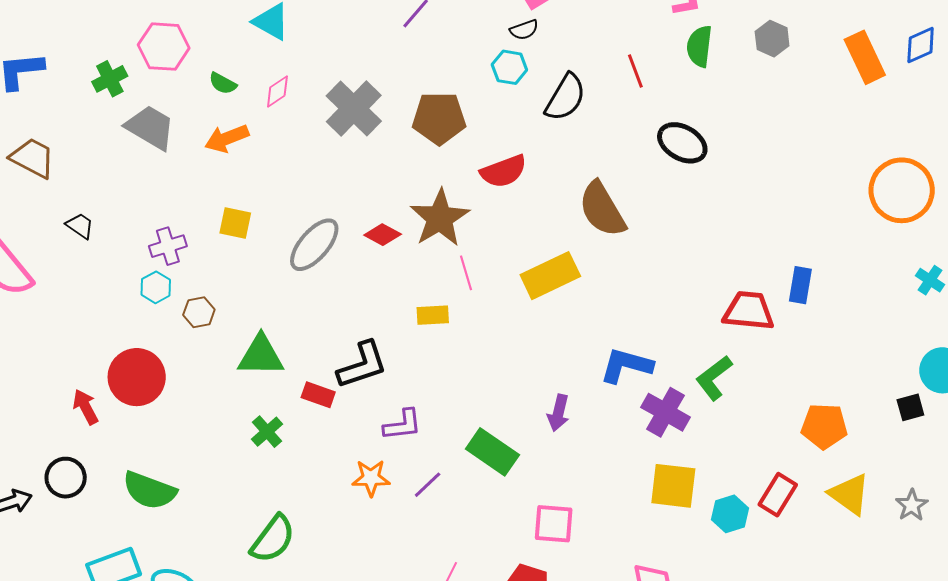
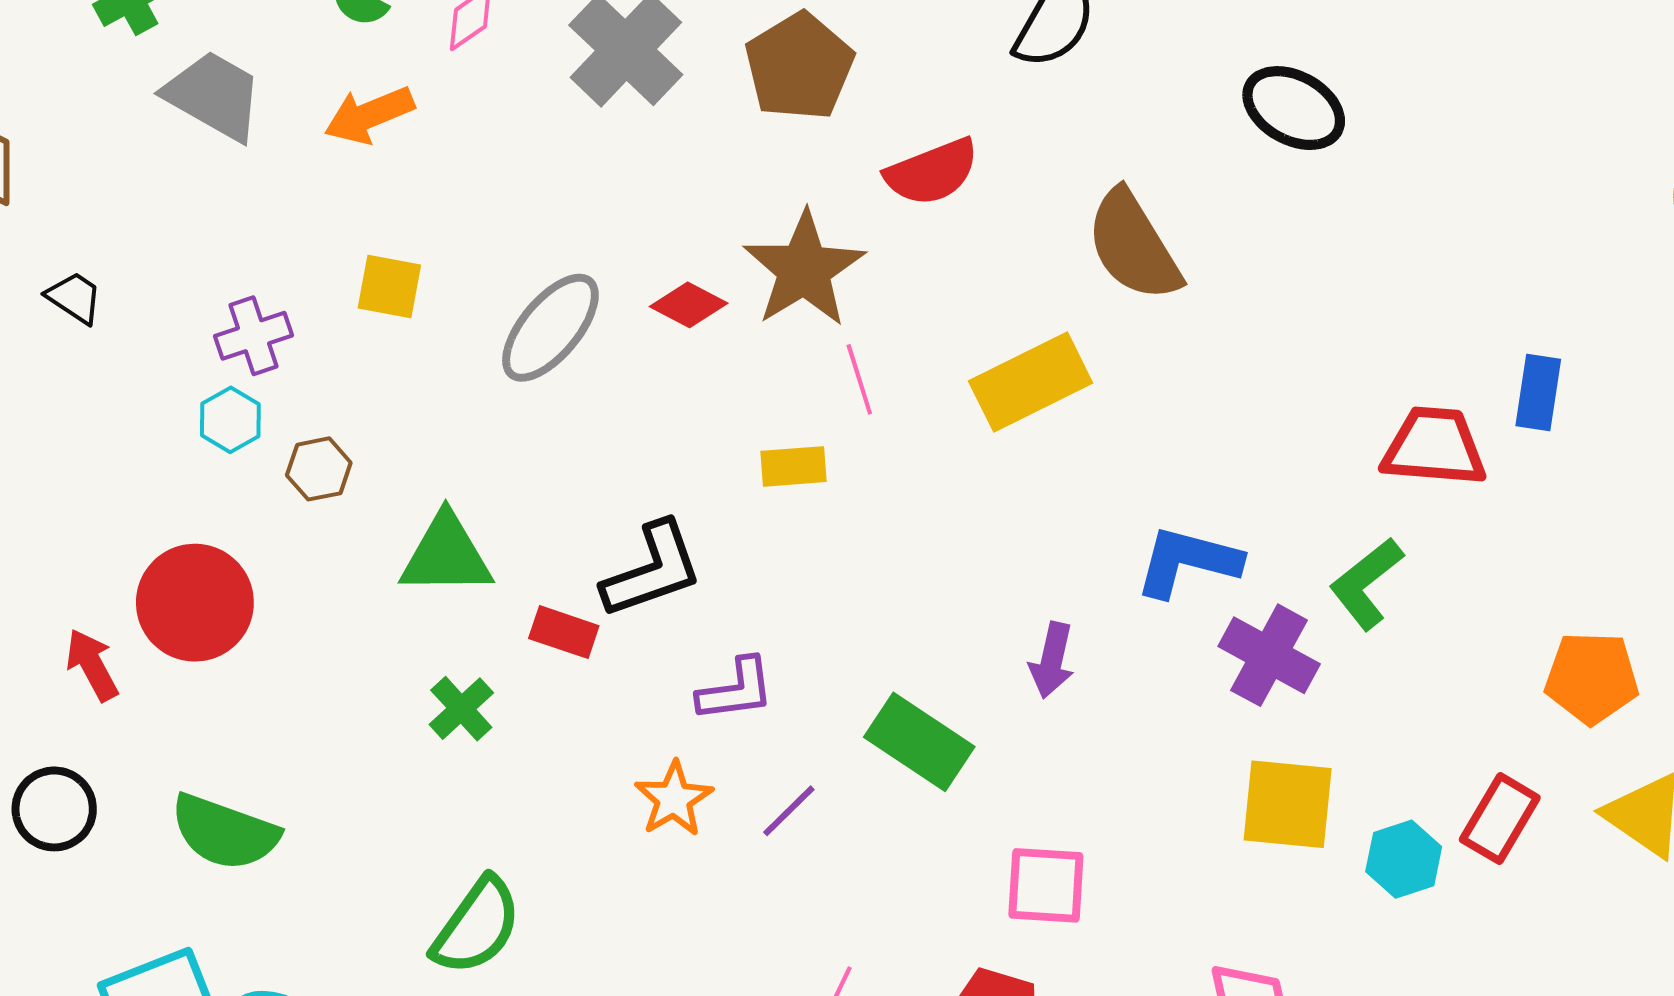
brown pentagon: (439, 118) -> (799, 66), turned -30
orange star: (371, 478) -> (674, 799), turned -30

